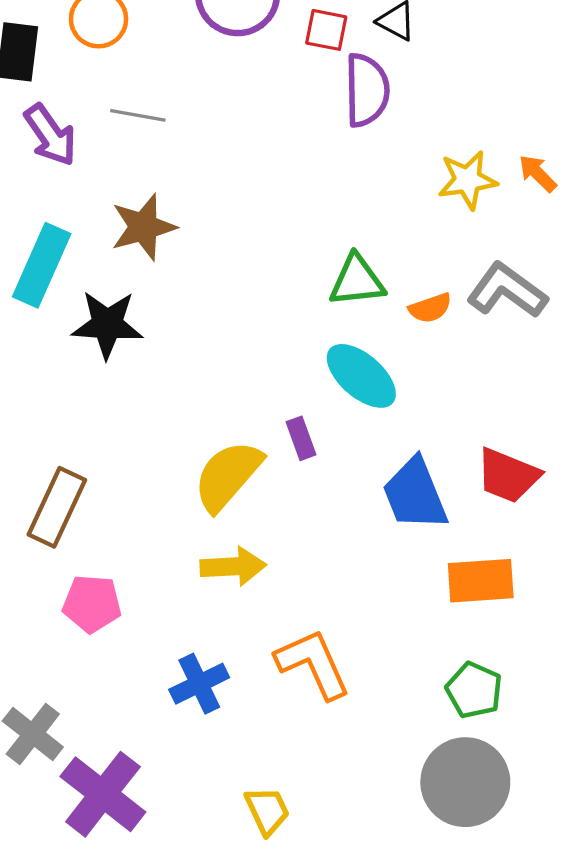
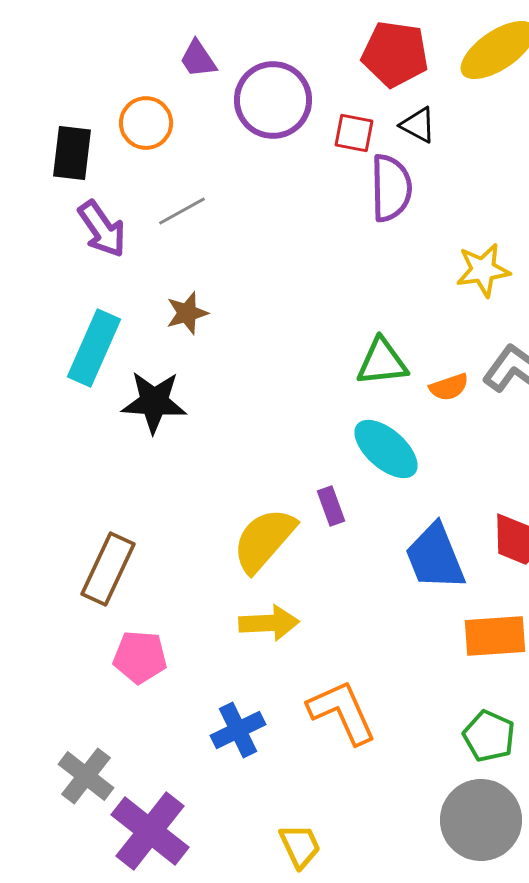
gray line: (138, 115) -> (182, 211), turned -39
brown star: (143, 227) -> (187, 313), size x0.7

